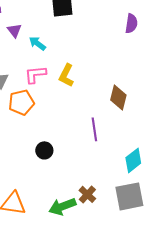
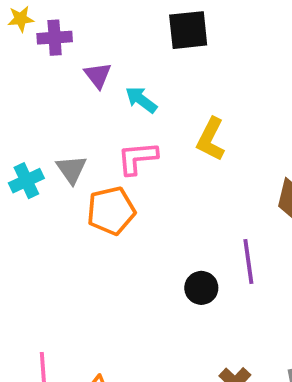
yellow L-shape: (66, 75) -> (211, 139), moved
black circle: (44, 150) -> (201, 288), moved

